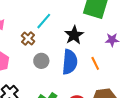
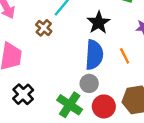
gray circle: (41, 61) -> (89, 83), moved

